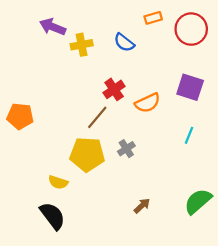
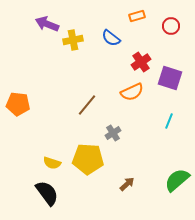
red circle: (191, 29) -> (171, 26), size x0.6
red cross: (114, 89) -> (141, 62), moved
yellow pentagon: (87, 154) -> (88, 159), moved

